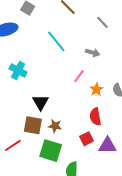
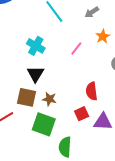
gray arrow: (93, 53) -> (92, 12), moved, turned 128
cyan cross: (18, 71) -> (36, 46), moved
orange star: (96, 89) -> (103, 36), moved

